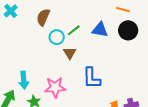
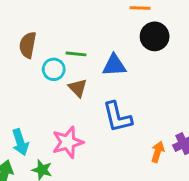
green line: (74, 30) -> (76, 54), turned 56
blue triangle: (100, 30) -> (114, 65), moved

